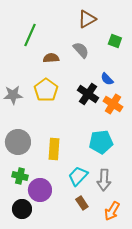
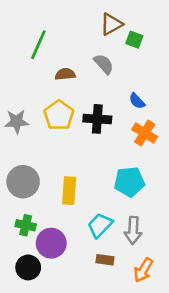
green square: (115, 41) -> (134, 40), moved
black cross: (88, 94) -> (97, 119), moved, turned -30
brown rectangle: (82, 203) -> (105, 260), turned -48

